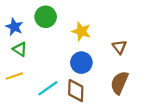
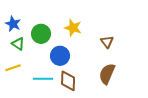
green circle: (46, 17) -> (41, 34), moved
blue circle: (81, 63) -> (60, 56), moved
cyan line: (48, 88) -> (43, 79), turned 36

